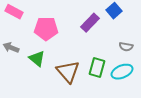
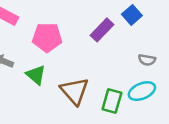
green rectangle: (97, 68) -> (112, 101), moved

